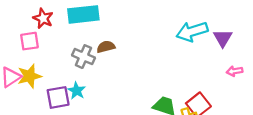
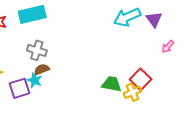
brown semicircle: (106, 47) -> (42, 69), moved
pink arrow: (235, 71) -> (168, 47), turned -32

